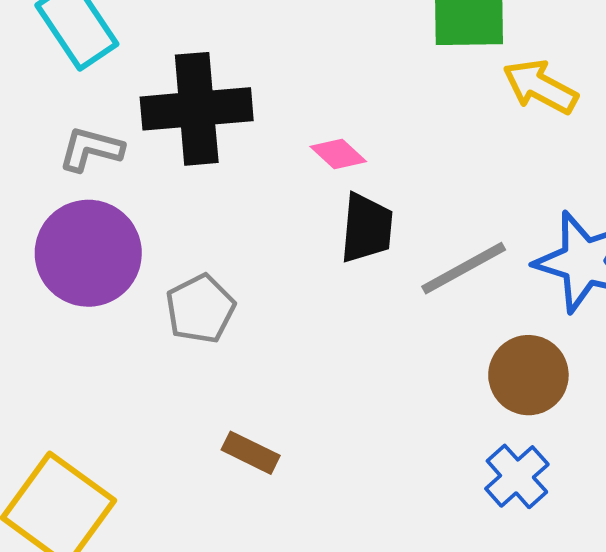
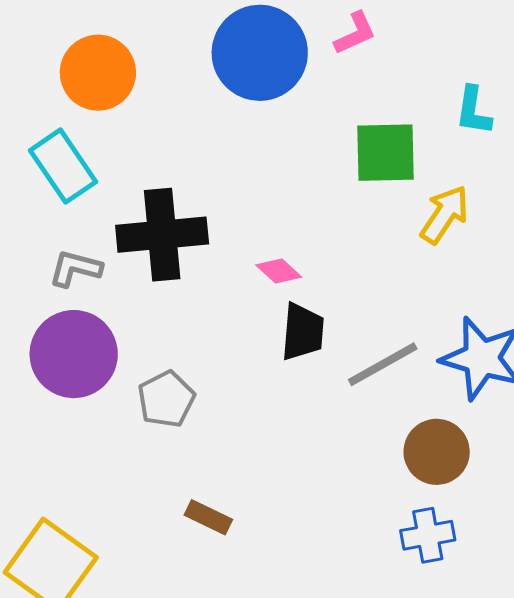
yellow arrow: (540, 87) -> (445, 215), turned 96
blue cross: (517, 476) -> (428, 535), turned 32

